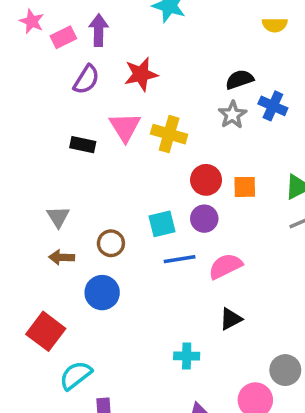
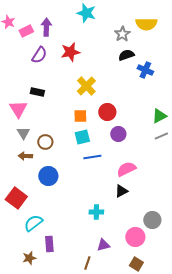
yellow semicircle: (275, 25) -> (146, 24), size x1.5
gray star: (232, 115) -> (122, 34), moved
pink triangle: (125, 127) -> (18, 109), moved
yellow cross: (169, 134) -> (86, 86), turned 30
orange square: (245, 187) -> (80, 116), moved
purple circle: (204, 219) -> (118, 134), moved
brown circle: (111, 243) -> (45, 142), moved
pink semicircle: (225, 266) -> (126, 169), moved

